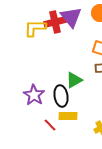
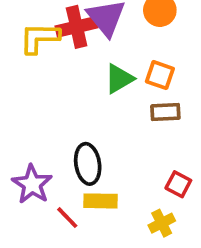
green triangle: (74, 80) -> (119, 79), moved
purple star: (34, 95) -> (32, 184), moved

